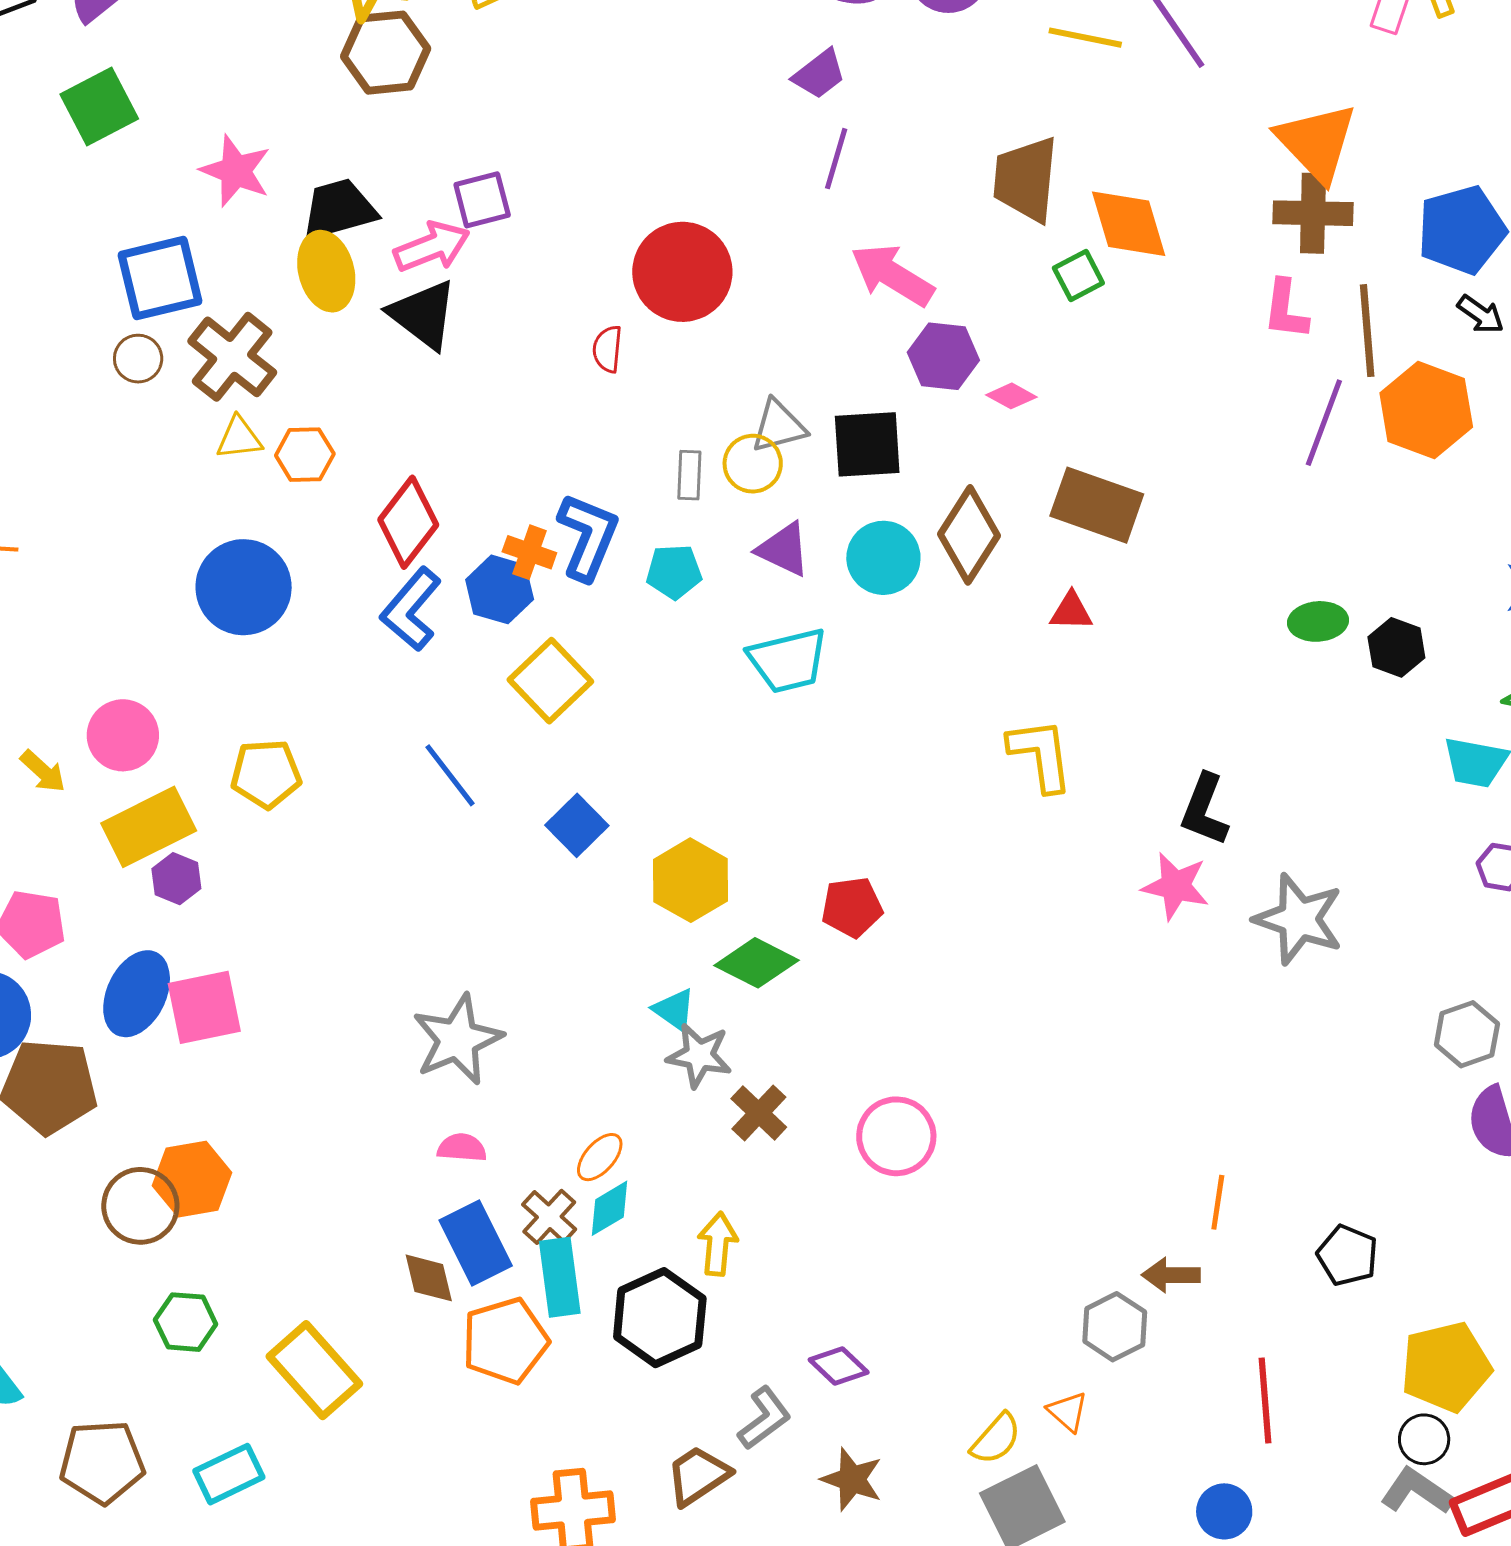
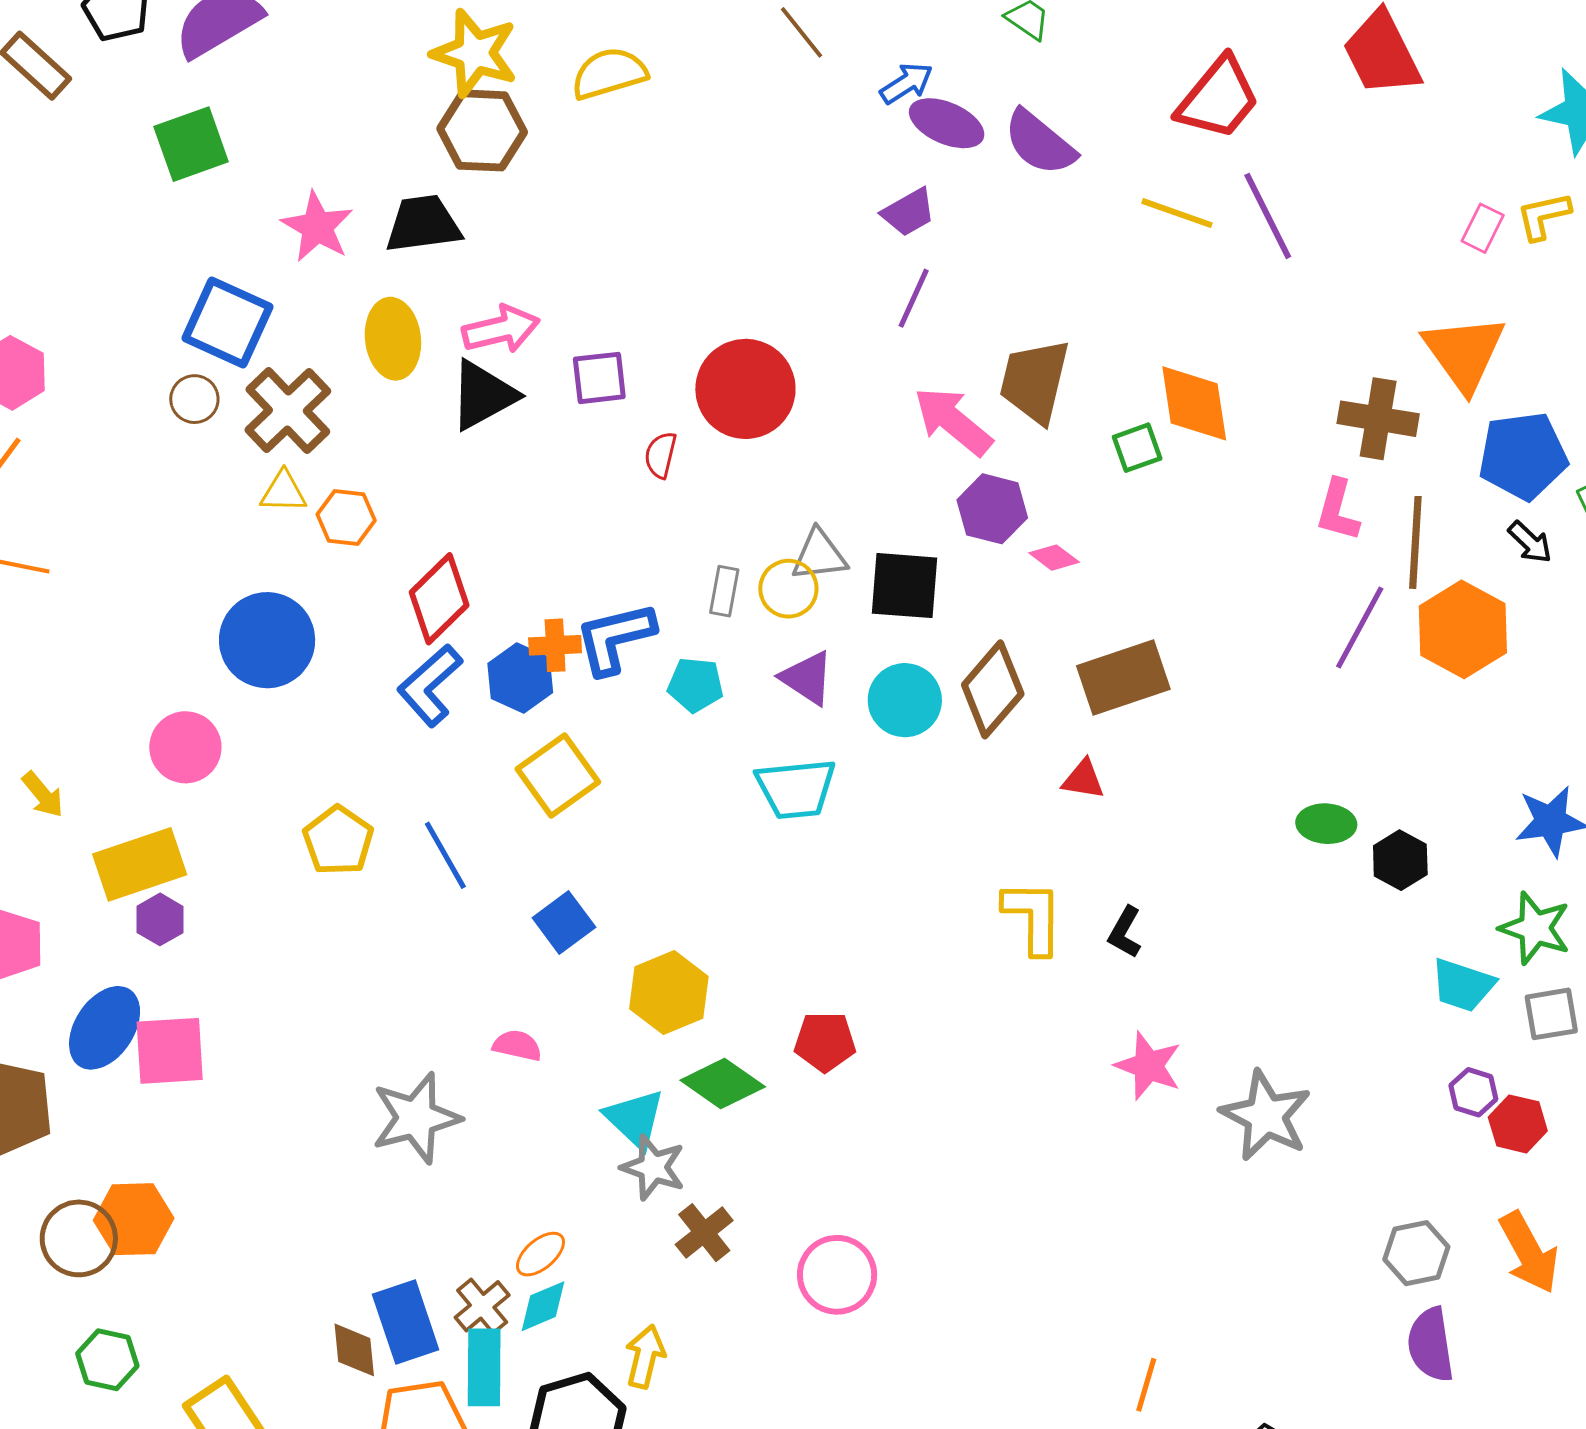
orange triangle: (1317, 142) -> (1464, 353), moved
brown trapezoid: (1026, 179) -> (1035, 381), moved
purple square: (482, 200) -> (599, 378), moved
black trapezoid: (339, 209) -> (423, 224), moved
blue square: (160, 278) -> (227, 322), turned 30
black triangle: (423, 315) -> (483, 395), turned 46
brown rectangle: (1097, 505) -> (1123, 678), turned -46
blue L-shape: (588, 537) -> (615, 638), turned -134
orange cross: (529, 552) -> (555, 645), turned -30
pink circle: (123, 735) -> (185, 747), moved
yellow pentagon: (266, 774) -> (338, 841), moved, turned 30
black L-shape: (1204, 810) -> (1125, 932), moved, size x0.7
cyan triangle: (674, 1010) -> (635, 1119), size x1.4
pink semicircle: (462, 1148) -> (517, 1045), moved

